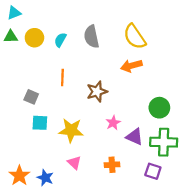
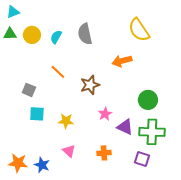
yellow semicircle: (135, 37) -> (139, 30), moved
orange line: (62, 78) -> (58, 72), turned -49
yellow star: (71, 130) -> (66, 121), size x0.7
orange star: (19, 176) -> (18, 163), turned -30

